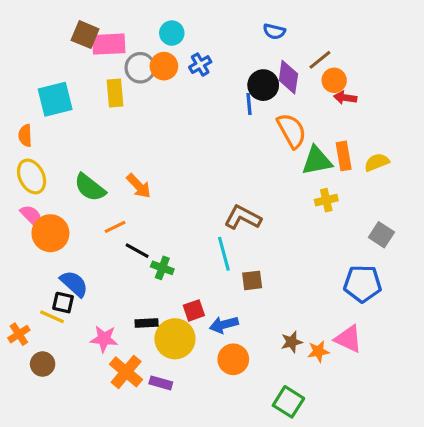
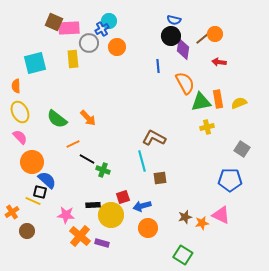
blue cross: (200, 65) -> (102, 29), moved
orange circle: (164, 66) -> (117, 47), moved
orange circle: (334, 80) -> (215, 34), moved
black circle: (263, 85) -> (171, 36), moved
orange circle: (50, 233) -> (32, 162), moved

